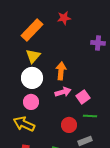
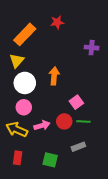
yellow triangle: (33, 56) -> (17, 61), moved
pink arrow: (63, 92) -> (42, 125), moved
red circle: (69, 125) -> (64, 121), moved

